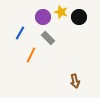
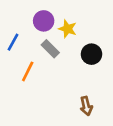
yellow star: (61, 12) -> (68, 29), moved
black circle: (79, 17) -> (91, 54), moved

